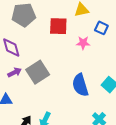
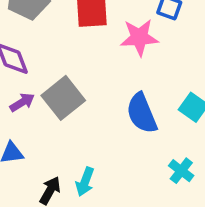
pink star: (83, 43) -> (139, 37), size x1.5

